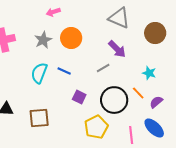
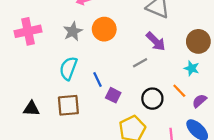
brown circle: (155, 33) -> (198, 41), moved
blue line: (64, 71) -> (97, 80), moved, turned 40
black circle: (114, 100) -> (152, 99), size x0.7
brown square: (39, 118) -> (68, 105), moved

